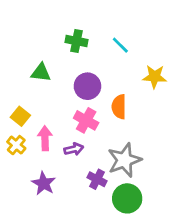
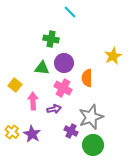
green cross: (76, 41) -> (51, 39), moved
cyan line: (120, 45) -> (70, 12), moved
green triangle: (41, 72) -> (42, 68), moved
yellow star: (155, 77) -> (113, 56), turned -30
yellow cross: (16, 145) -> (12, 132), moved

